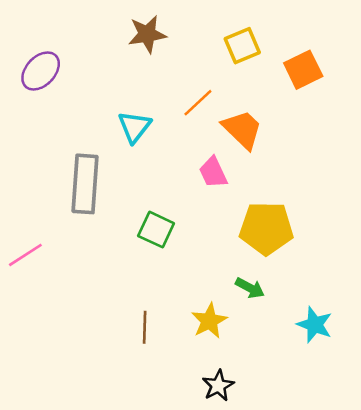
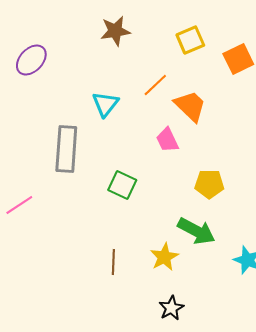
yellow pentagon: (266, 228) -> (209, 184), size x0.7
green arrow: (250, 288) -> (196, 231), size x1.6

